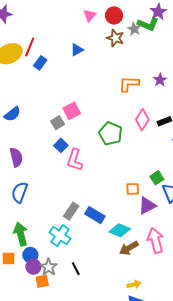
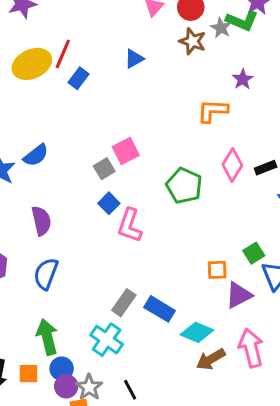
purple star: (160, 80) -> (243, 79), moved

